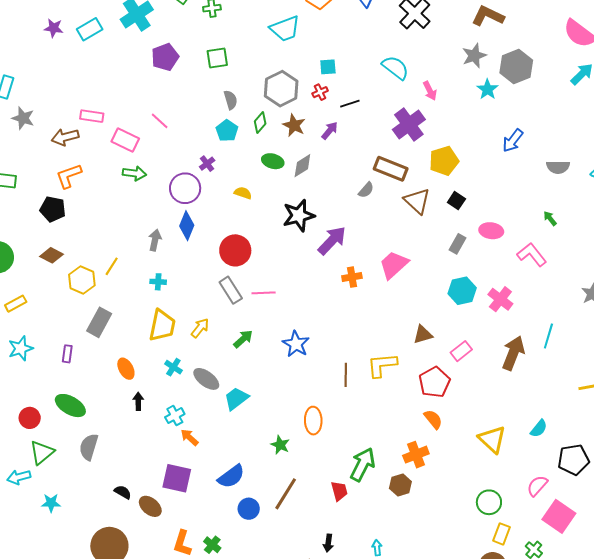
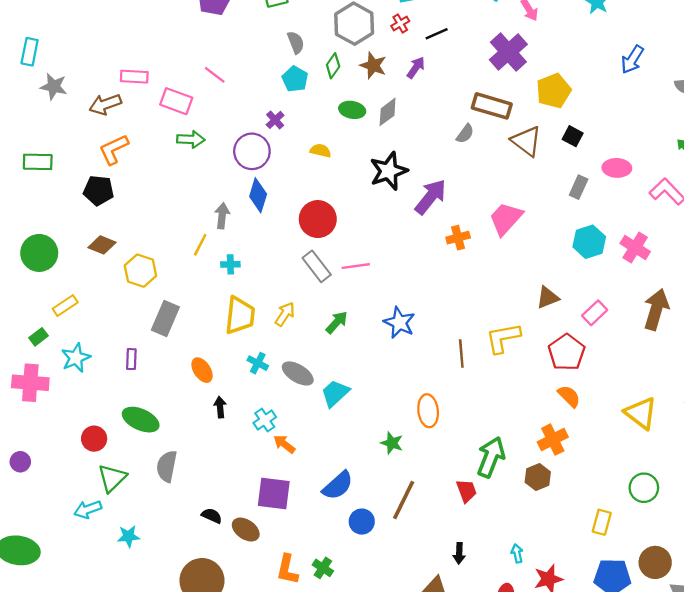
yellow line: (112, 266) -> (200, 245), moved
yellow rectangle: (501, 534) -> (602, 522), moved

